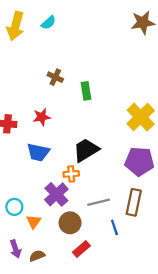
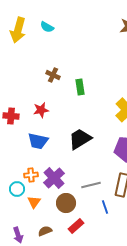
cyan semicircle: (48, 23) -> (47, 27), turned 72
orange cross: (71, 174) -> (31, 175), moved
purple arrow: (15, 249) -> (18, 235), moved
brown semicircle: (37, 256) -> (45, 231), moved

